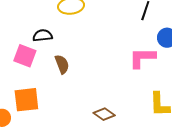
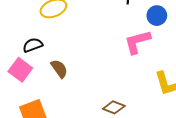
pink square: (25, 56) -> (20, 70), turned 30

